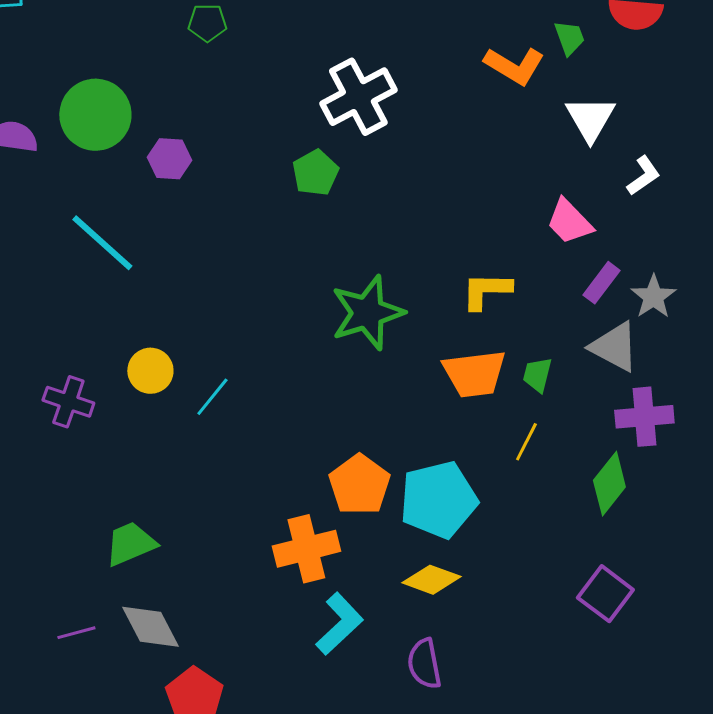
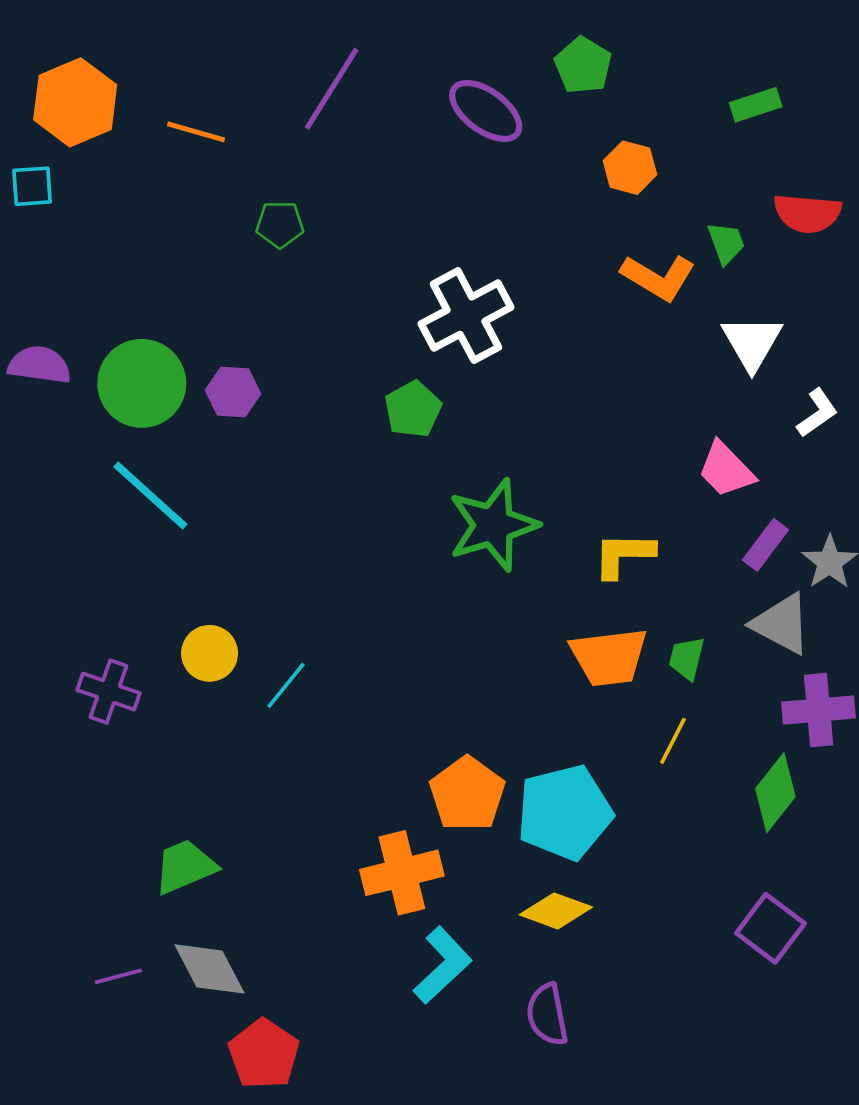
green circle: (95, 115) -> (142, 383), moved
green star: (367, 313) -> (493, 525), moved

